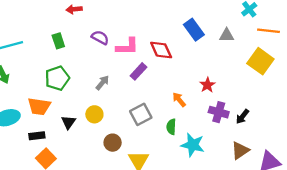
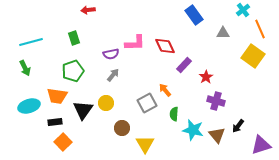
blue rectangle: (194, 30) -> (194, 15), moved
orange line: (268, 31) -> (260, 29), turned 60
purple semicircle: (100, 38) -> (111, 54), moved, turned 140
purple rectangle: (139, 71) -> (184, 65), moved
orange arrow: (179, 100) -> (165, 90), moved
black arrow: (242, 117) -> (238, 126), moved
black triangle: (68, 122) -> (83, 110), size x1.5
brown triangle: (240, 150) -> (217, 135), moved, turned -36

